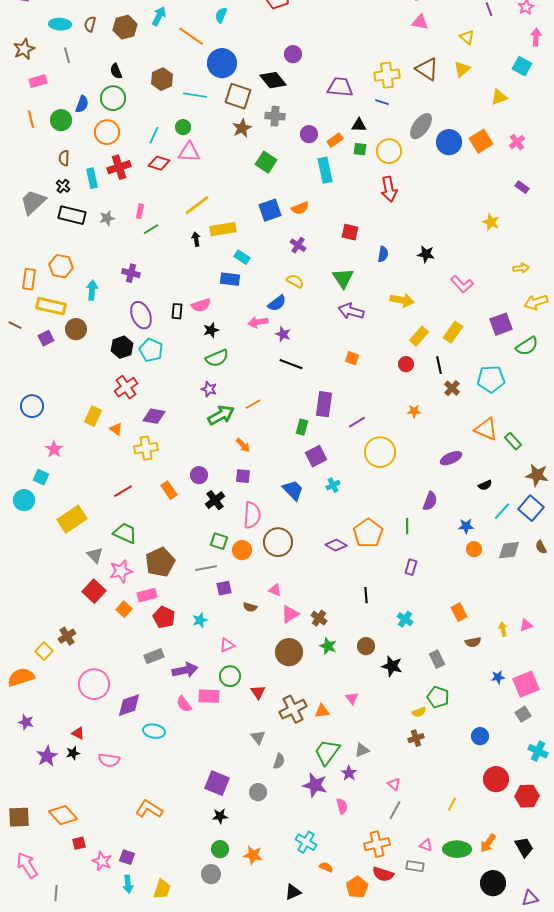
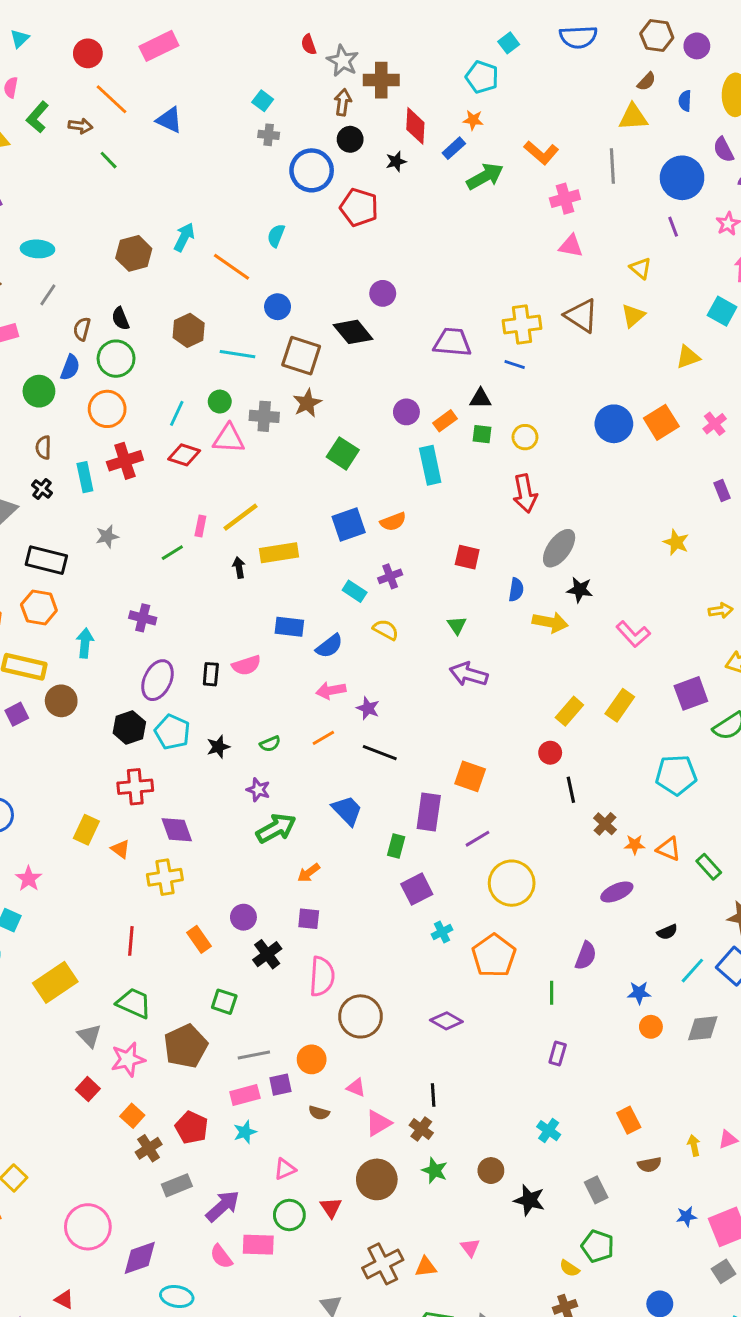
brown semicircle: (90, 24) -> (82, 329), moved
gray line: (67, 55) -> (48, 295), turned 49
blue circle: (222, 63) -> (278, 307), size x0.6
gray cross: (275, 116) -> (264, 416), moved
gray ellipse: (421, 126) -> (559, 548), moved
yellow circle: (389, 151) -> (525, 437), size x0.7
purple rectangle: (522, 187) -> (722, 490), turned 32
pink rectangle: (140, 211) -> (200, 526), moved
black rectangle: (72, 215) -> (46, 560), moved
purple cross: (298, 245) -> (390, 576), turned 35
cyan rectangle: (242, 257) -> (355, 591), moved
green triangle: (343, 278) -> (457, 625), size x0.6
yellow arrow: (402, 300) -> (550, 622), moved
blue semicircle: (277, 303) -> (329, 646), moved
purple ellipse: (141, 315) -> (158, 680), turned 48
black star: (211, 330) -> (218, 747), moved
green semicircle: (217, 358) -> (270, 744), size x0.6
orange square: (352, 358) -> (470, 776), moved, size x1.5
black line: (439, 365) -> (571, 790), moved
red cross: (126, 387) -> (135, 787), turned 30
brown cross: (452, 388) -> (605, 824), moved
orange line: (253, 404) -> (323, 738), moved
orange star: (414, 411) -> (635, 845), moved
purple diamond: (154, 416) -> (177, 830), turned 60
orange triangle: (486, 429) -> (669, 849), size x0.7
orange arrow: (243, 445) -> (309, 873), turned 98
blue trapezoid: (293, 490) -> (347, 810), moved
red line: (123, 491) -> (131, 941), turned -54
orange pentagon: (368, 533) -> (494, 956), moved
green square: (219, 541) -> (224, 1002), moved
orange circle: (242, 550) -> (312, 1059), moved
red square: (94, 591) -> (88, 1089), size x0.7
pink rectangle: (147, 595) -> (245, 1095), moved
black line: (366, 595) -> (433, 1095), moved
brown cross: (67, 636) -> (149, 1148), moved
purple arrow: (185, 670) -> (223, 1206), turned -30
red triangle: (258, 692) -> (331, 1208), moved
yellow semicircle: (419, 712) -> (569, 1268), turned 56

